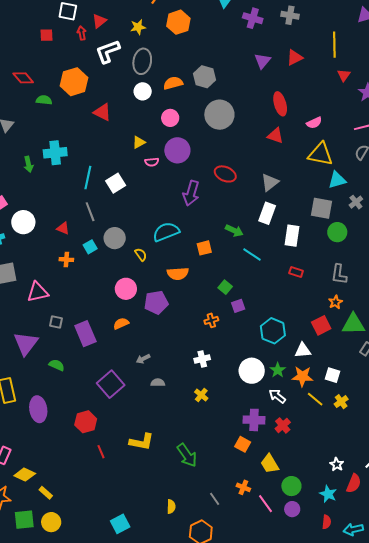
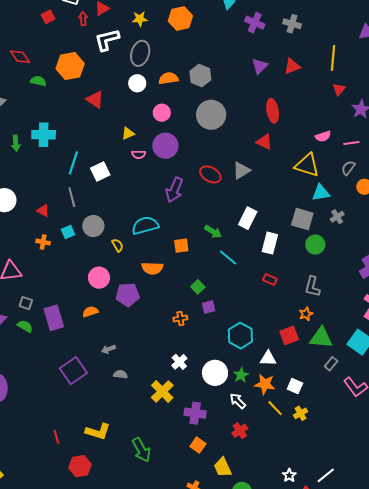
red square: (46, 35) -> (48, 17), turned -32
pink semicircle: (314, 123) -> (323, 136), moved
gray triangle: (270, 182) -> (241, 170), moved
white cross: (202, 359) -> (179, 362), moved, turned -35
green semicircle: (57, 365) -> (25, 326), moved
yellow cross: (201, 395) -> (162, 391), size x1.6
purple cross: (254, 420) -> (195, 413), moved
red hexagon: (86, 422) -> (80, 466), moved

